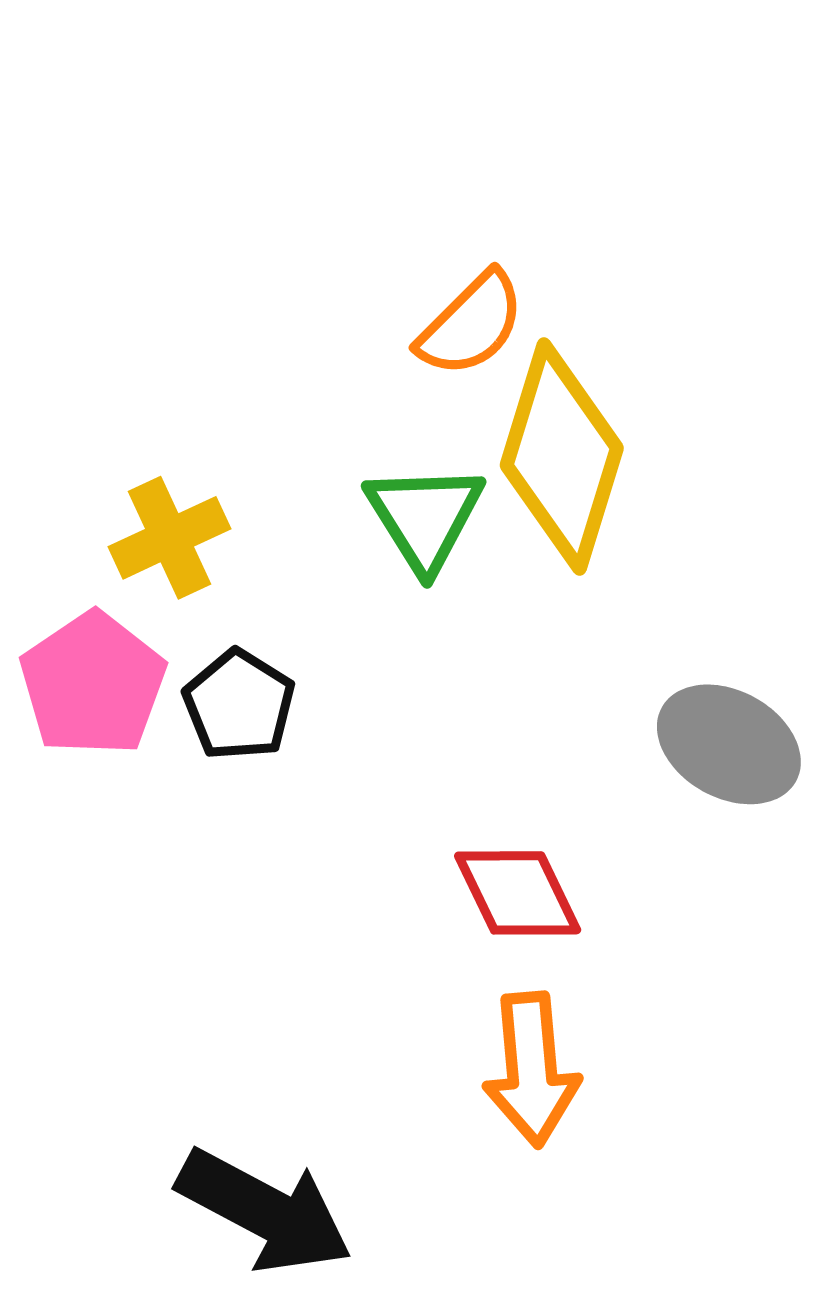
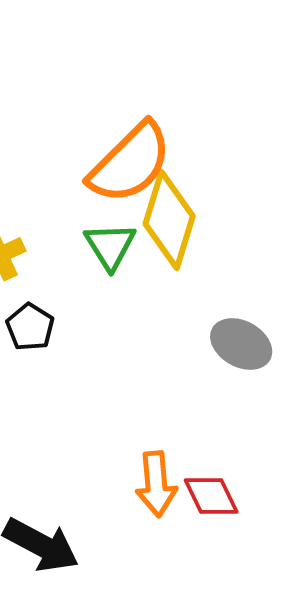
orange semicircle: (471, 324) -> (130, 163), size x1.8
red diamond: (518, 893) -> (211, 496), moved

